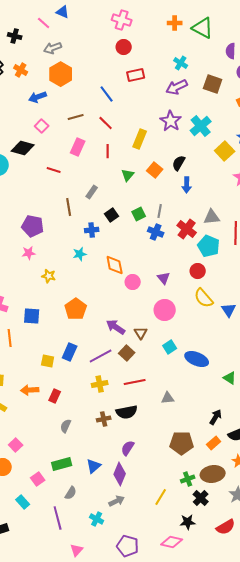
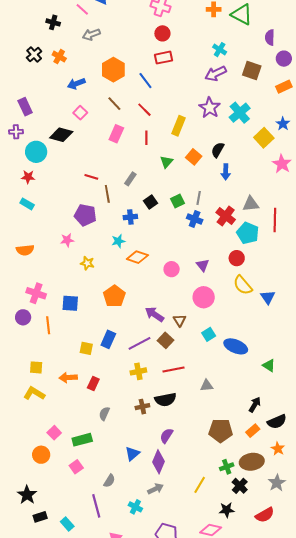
orange hexagon: (61, 74) -> (113, 70), moved
red rectangle: (136, 75) -> (163, 58), moved
brown line: (76, 117) -> (114, 104), turned 63
red line: (54, 170) -> (91, 177), moved
purple pentagon: (33, 226) -> (85, 215), moved
orange diamond: (115, 265) -> (137, 257), moved, turned -60
green rectangle: (62, 464) -> (82, 440), moved
cyan rectangle: (23, 502) -> (67, 524), moved

